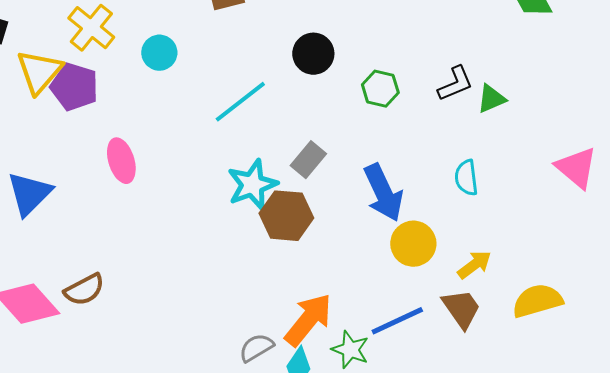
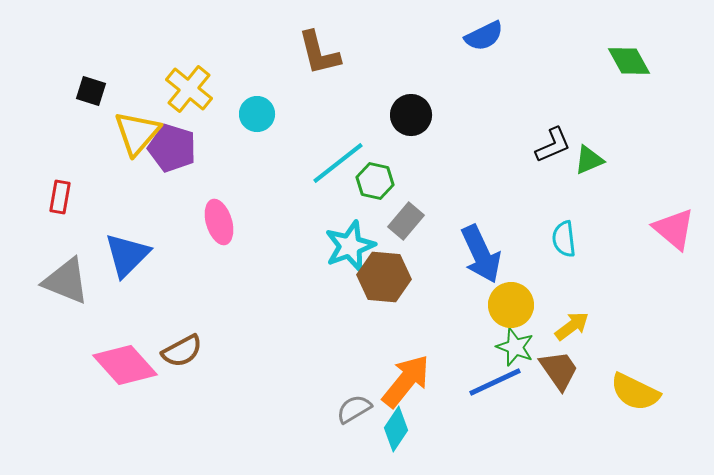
green hexagon: (380, 89) -> (375, 181), moved
yellow semicircle: (537, 301) -> (635, 392), moved, turned -138
green star: (350, 350) -> (515, 347), moved

